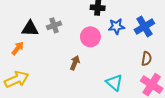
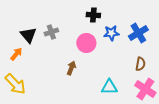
black triangle: (30, 29) -> (28, 35), turned 48
yellow arrow: (17, 79) -> (15, 84), turned 70
cyan triangle: (114, 83) -> (109, 87), turned -42

